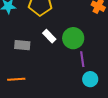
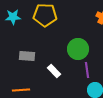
white rectangle: (49, 36) -> (54, 71), moved

